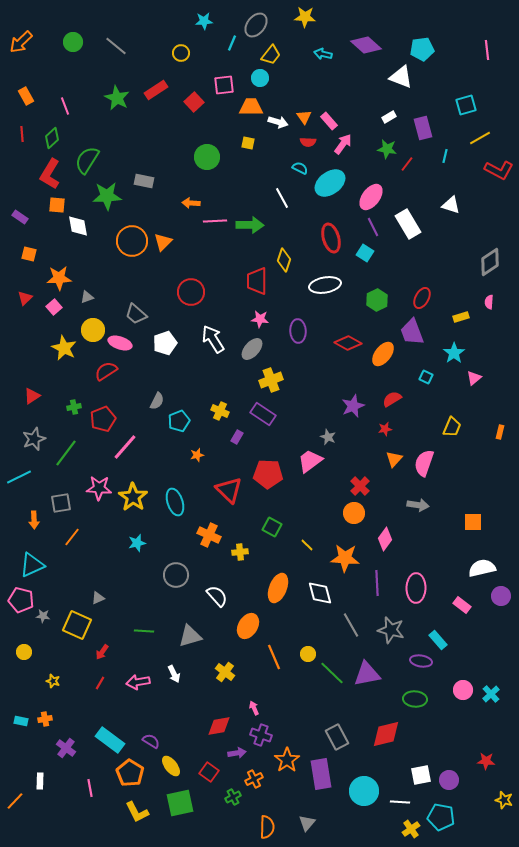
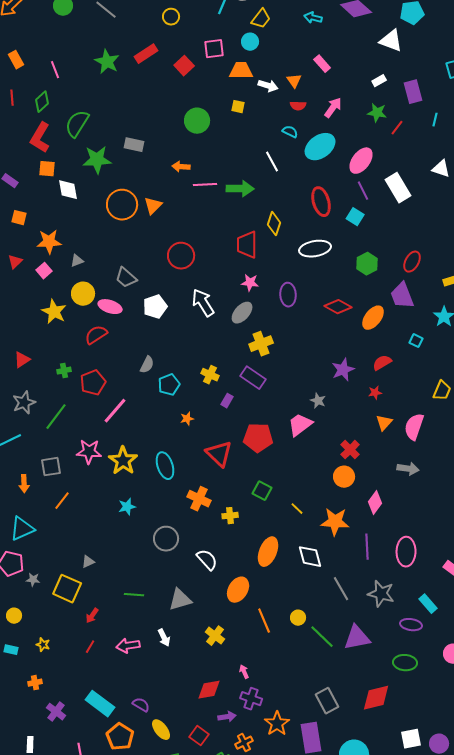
pink rectangle: (329, 121) -> (322, 64), moved
cyan rectangle: (21, 721) -> (11, 650), moved

